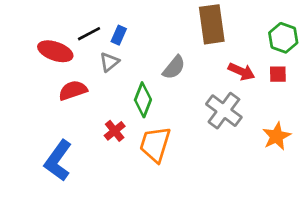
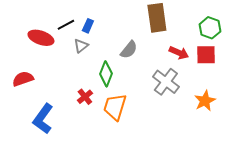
red square: (278, 74) -> (206, 55), size x1.5
red semicircle: (73, 90) -> (23, 79), moved

